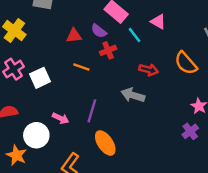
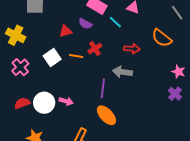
red cross: (108, 50) -> (95, 49), moved
white square: (40, 78) -> (52, 57), moved
purple line: (92, 111) -> (103, 88), moved
white circle: (36, 135) -> (44, 103), moved

